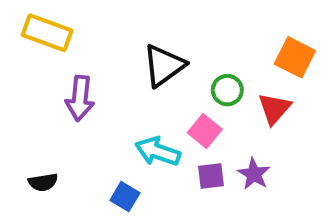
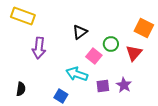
black triangle: (164, 65) -> (80, 32), size x0.7
pink square: (205, 131) -> (94, 56), moved
black semicircle: (43, 182) -> (21, 89), turned -72

